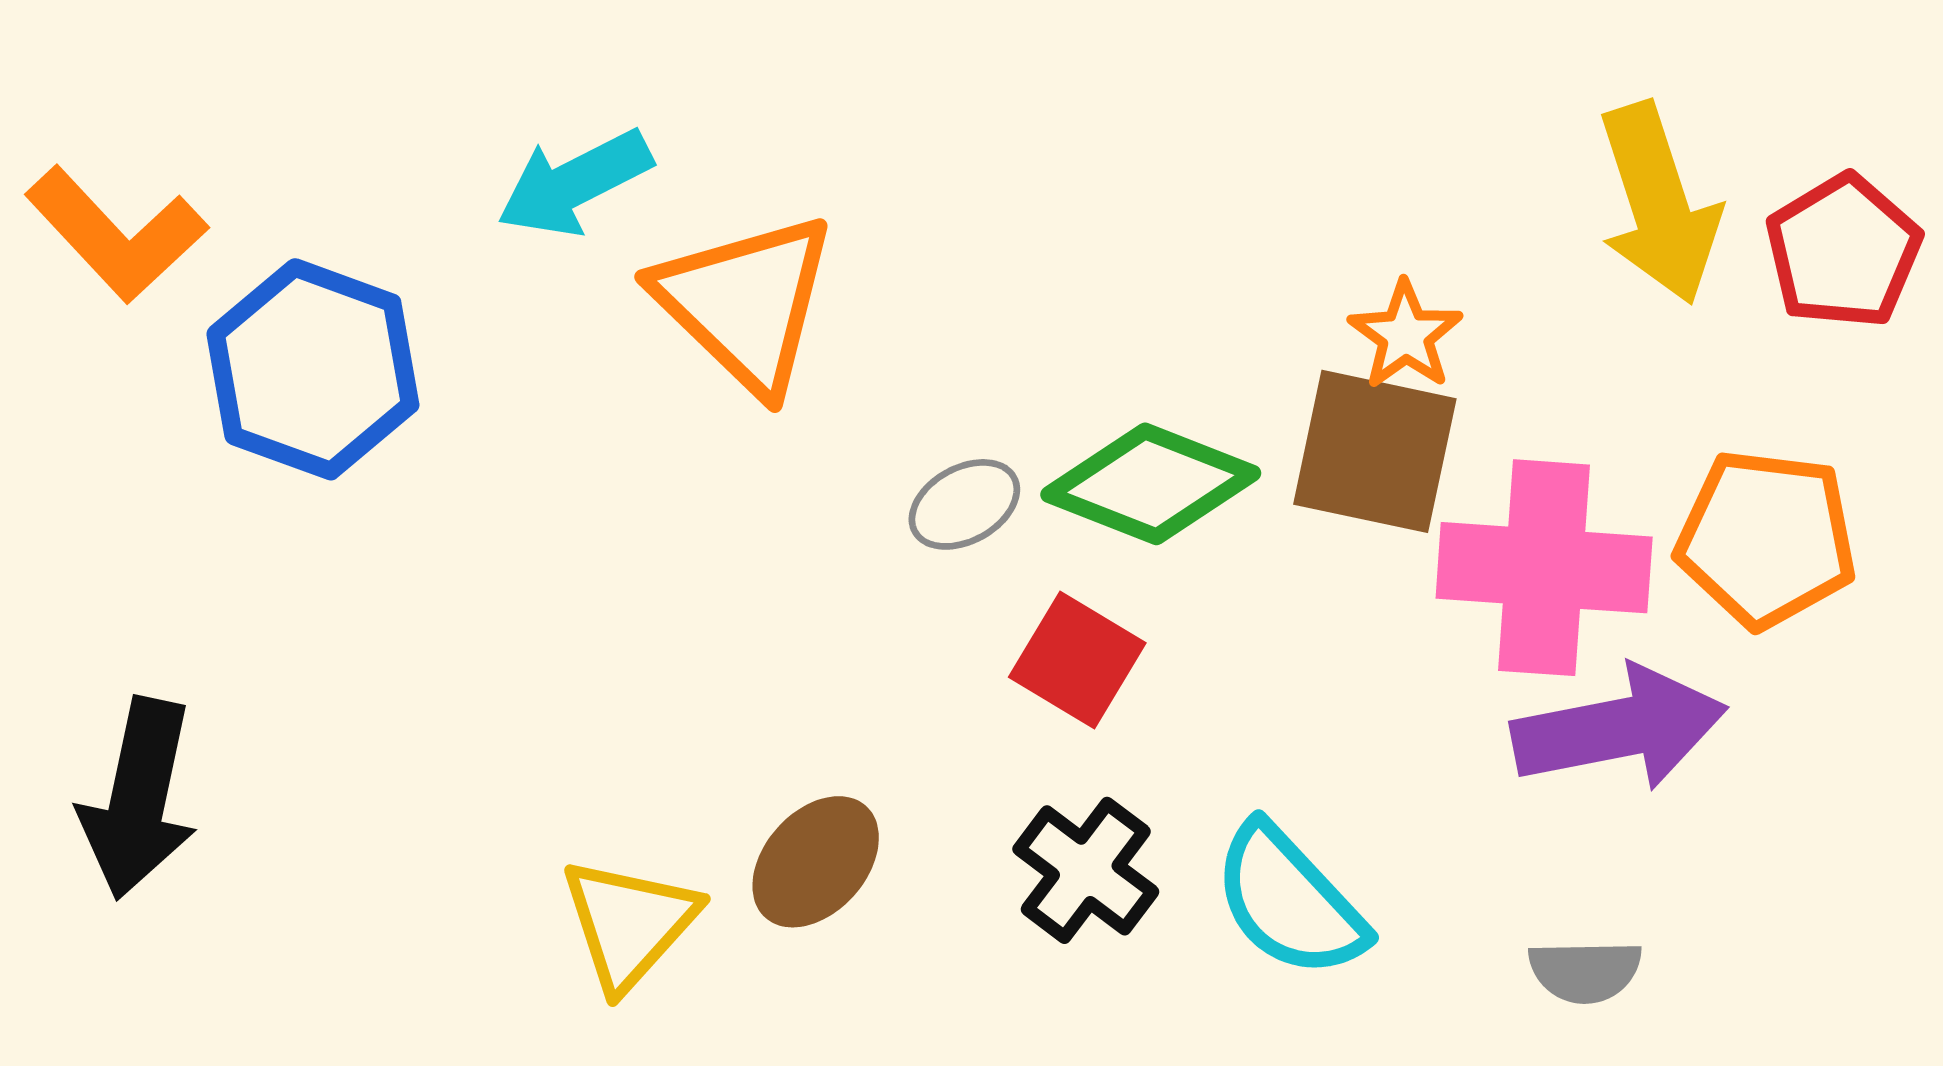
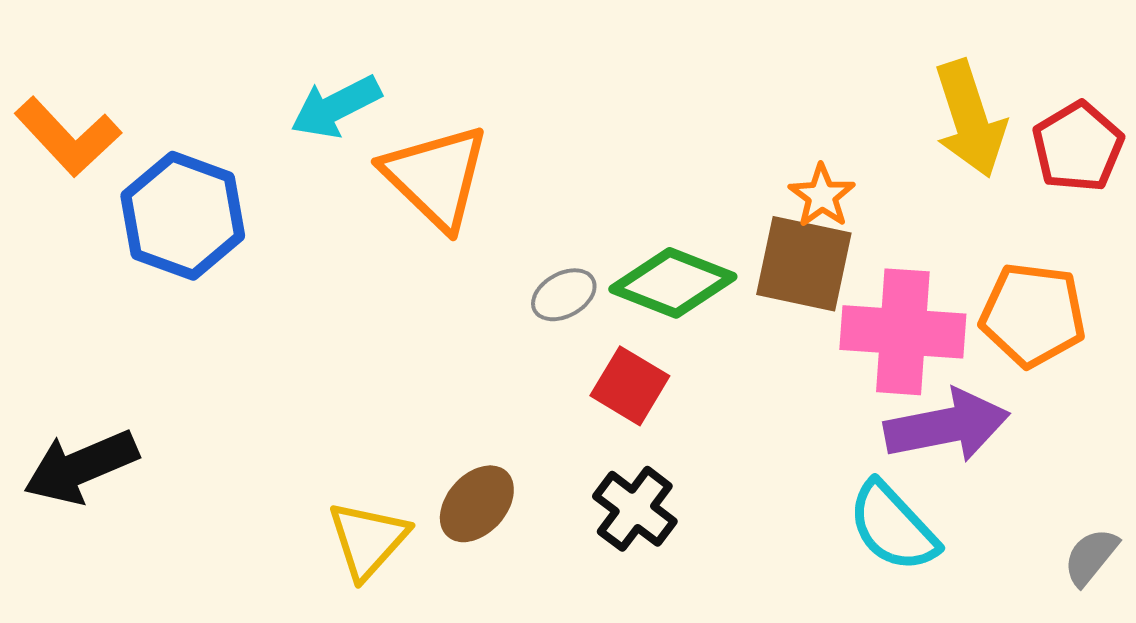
black arrow: (139, 799) -> (81, 467), turned 55
cyan semicircle: (1289, 901) -> (893, 527), moved
gray semicircle: (1585, 971) -> (1091, 557), moved, turned 130

